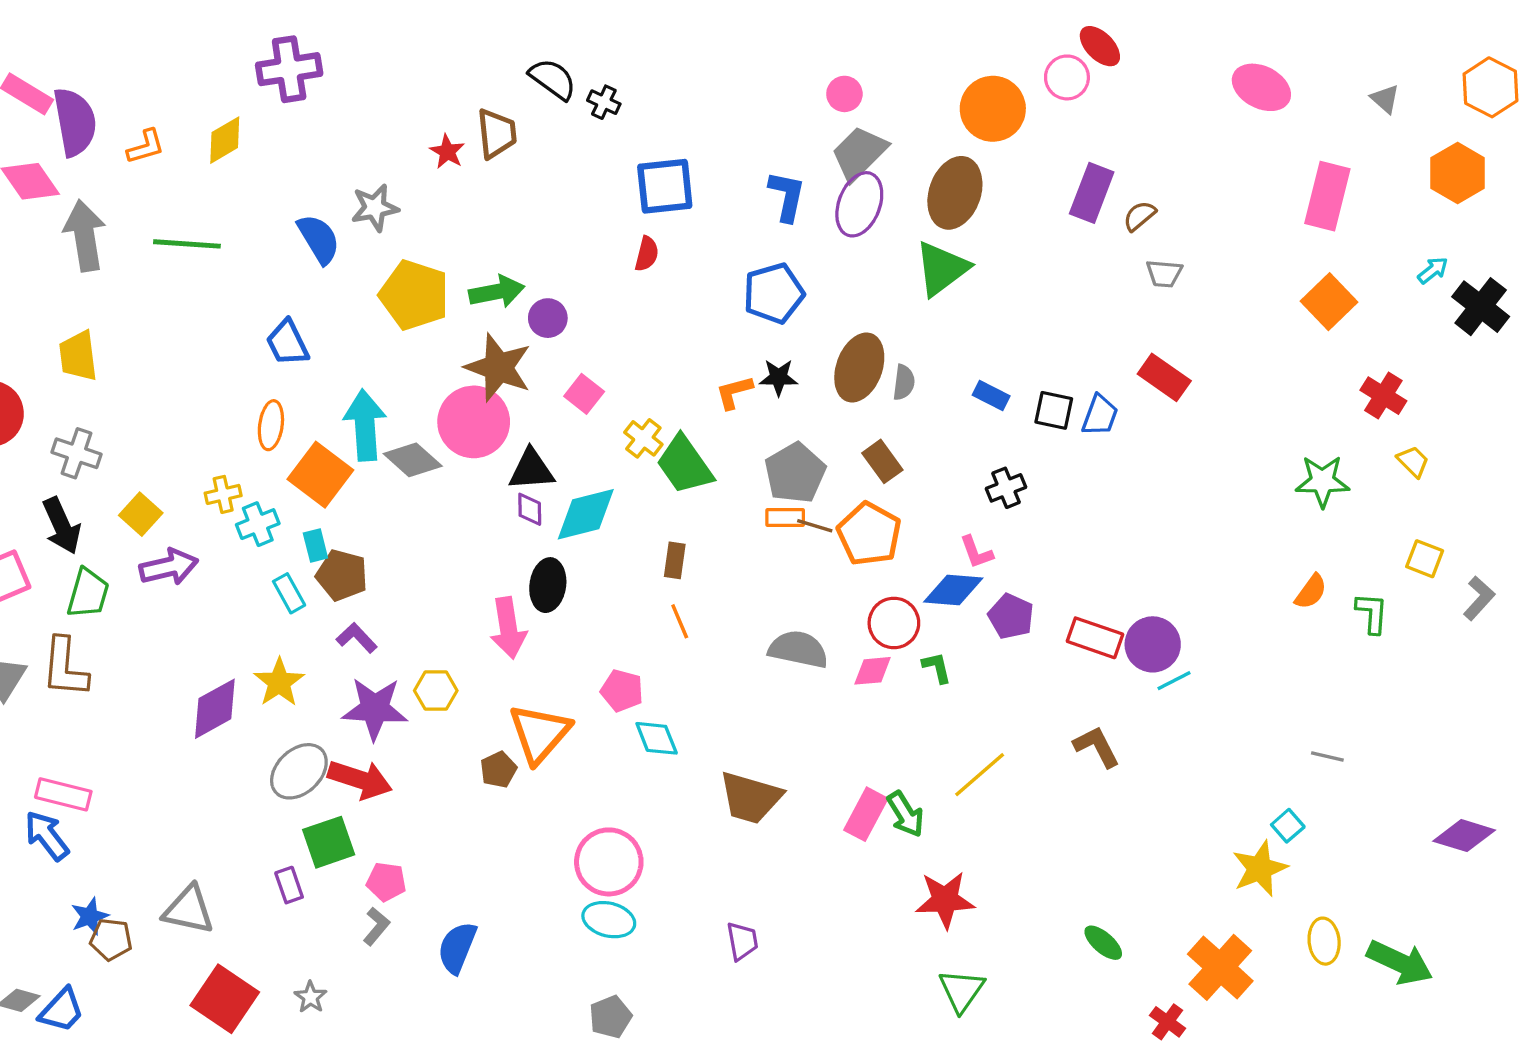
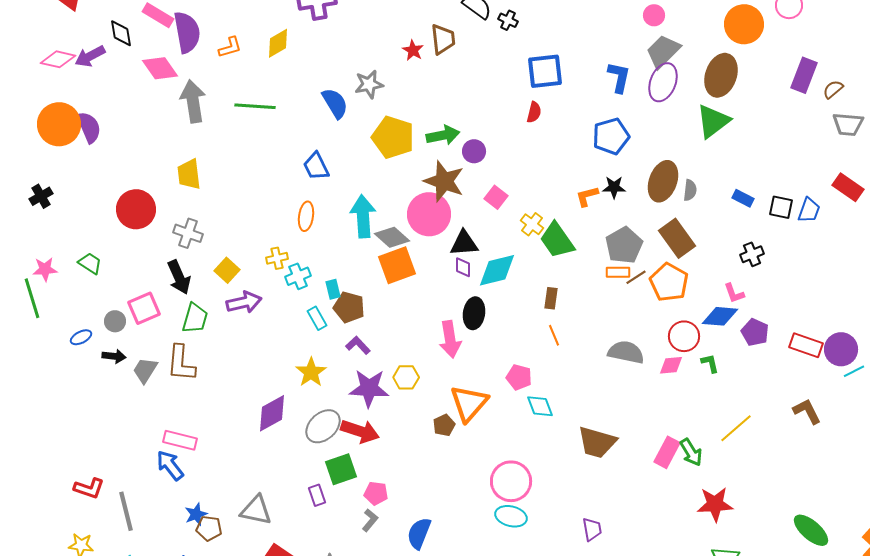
gray trapezoid: (1164, 274) -> (848, 124), size x1.4
brown rectangle: (882, 461) -> (677, 238), size x1.5
orange square: (320, 475) -> (397, 265), moved, turned 33
brown line: (815, 526) -> (636, 277), turned -50
purple diamond: (215, 709) -> (272, 413), moved
green ellipse: (1103, 943) -> (811, 530), size x1.5

